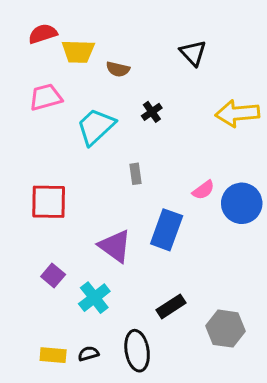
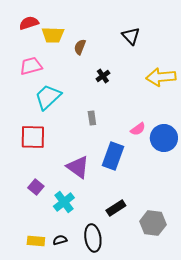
brown semicircle: (118, 69) -> (80, 47), turned 98
cyan trapezoid: (96, 127) -> (48, 97), moved

